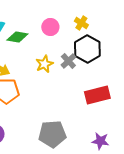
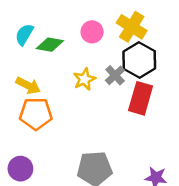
yellow cross: (81, 23) -> (132, 27), size x1.6
red rectangle: (97, 95) -> (141, 98), moved, turned -60

